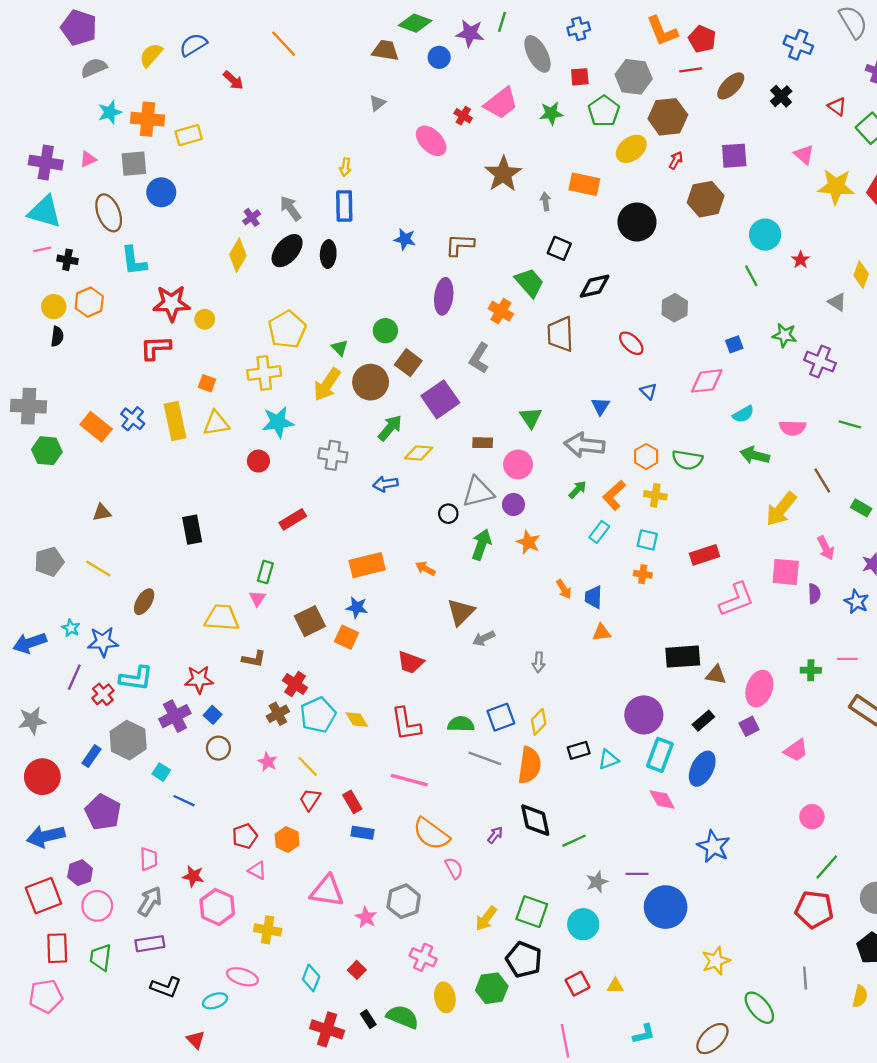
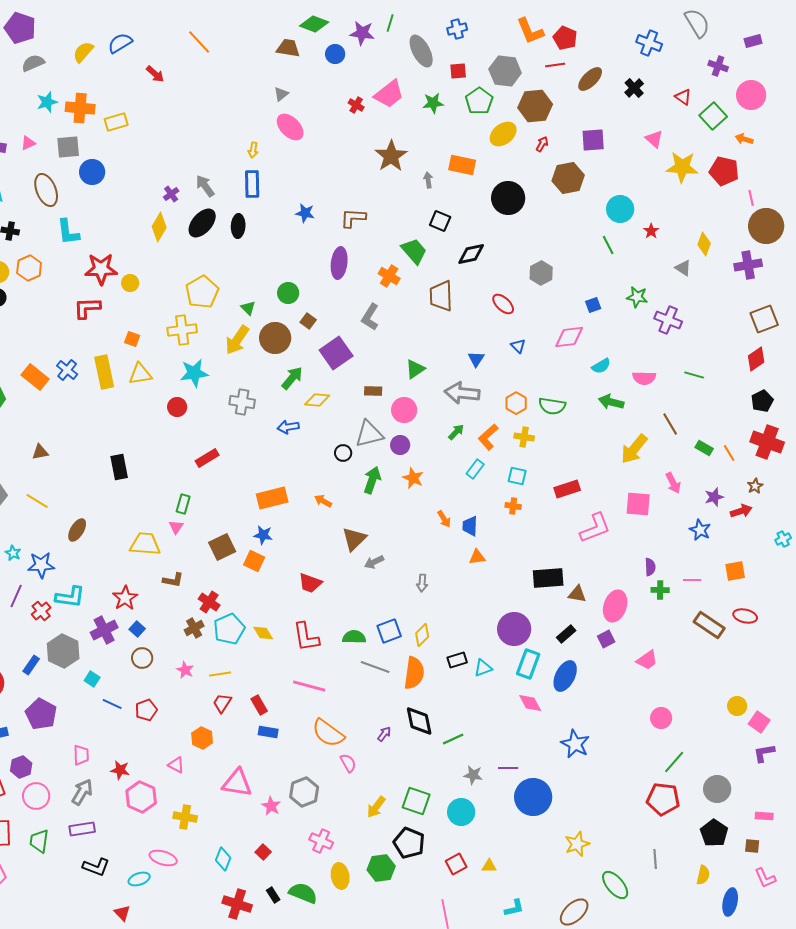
pink ellipse: (431, 141) -> (290, 127), moved
brown square: (408, 363) -> (308, 321), size x0.7
green triangle: (531, 418) -> (415, 369), turned 30
purple semicircle: (814, 594) -> (650, 567), moved
red star: (199, 679) -> (125, 598), turned -30
yellow line: (308, 766) -> (220, 674), turned -55
red pentagon: (245, 836) -> (146, 710), moved
gray star: (597, 882) -> (473, 775), turned 30

